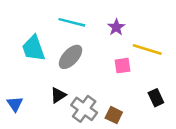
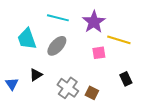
purple star: (116, 27) -> (94, 22), size x1.6
black triangle: (58, 95) -> (36, 75), moved

